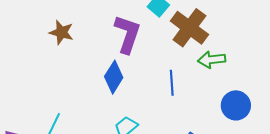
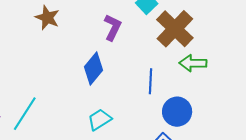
purple L-shape: (127, 34) -> (113, 27), size x0.7
blue circle: (236, 105) -> (177, 112), moved

